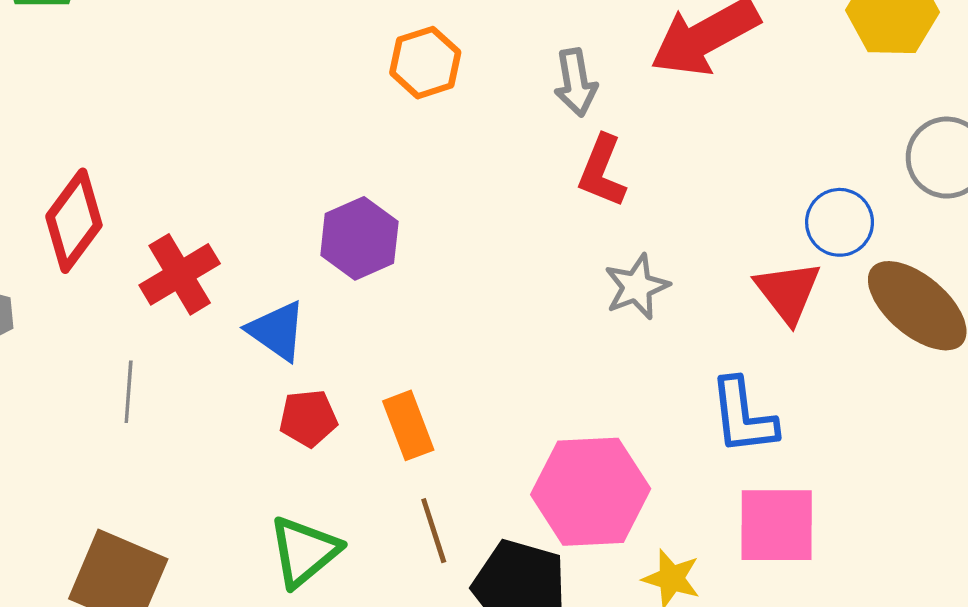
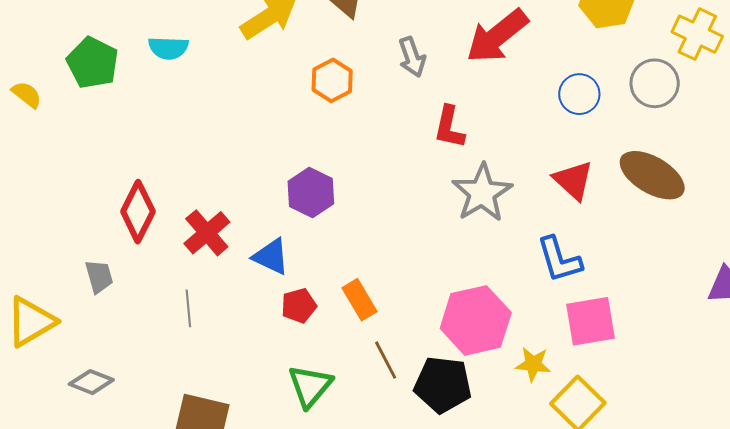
gray arrow: (576, 82) -> (412, 57), moved
blue circle: (840, 222) -> (579, 94), moved
gray star: (637, 287) -> (482, 193), size x1.5

